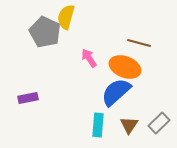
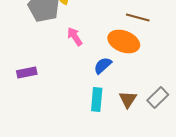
pink arrow: (89, 58) -> (75, 36), moved
blue semicircle: (116, 92) -> (103, 65), moved, size x0.6

